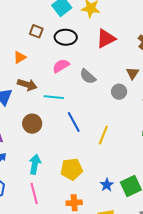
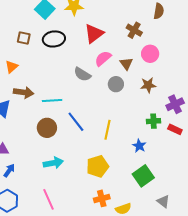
pink semicircle: (61, 66) -> (103, 58), moved
brown circle: (32, 124) -> (47, 128), moved
cyan arrow: (35, 164) -> (53, 163), moved, turned 78
yellow pentagon: (72, 169) -> (98, 166), moved
blue star: (107, 185) -> (139, 146), moved
orange cross: (74, 203) -> (102, 198), moved

